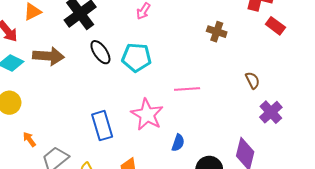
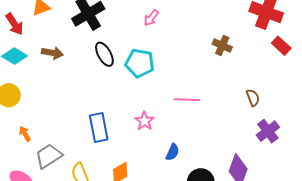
brown arrow: (48, 56) -> (52, 53), size x0.7
pink star: (147, 115) -> (145, 121), size x0.6

